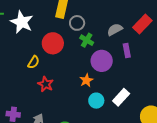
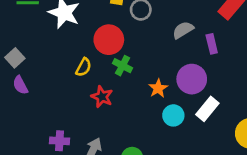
gray semicircle: (115, 30) -> (183, 30), moved
green cross: (87, 40) -> (122, 66), moved
purple circle: (102, 61) -> (192, 79), moved

